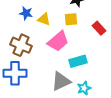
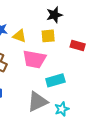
red rectangle: (99, 28) -> (78, 46), turned -32
pink trapezoid: (58, 41) -> (34, 59), turned 50

